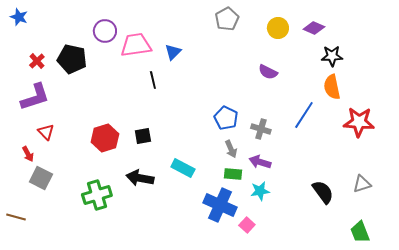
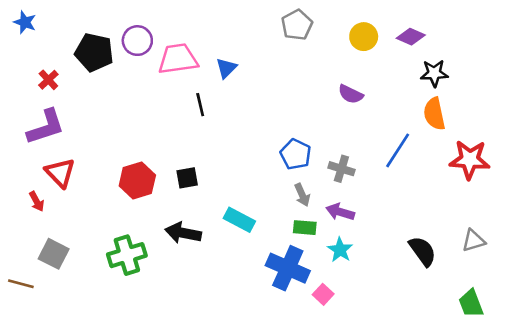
black pentagon: (72, 59) -> (94, 52), moved
red triangle: (46, 132) -> (60, 173), size x1.4
gray square: (41, 178) -> (54, 254), moved
cyan star: (260, 191) -> (340, 250), turned -30

